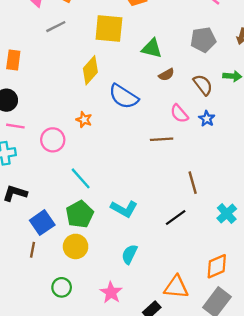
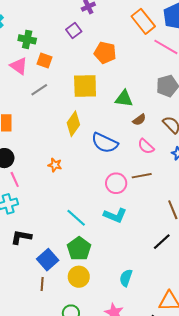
pink semicircle: (179, 114) -> (146, 146), moved
orange star: (84, 120) -> (55, 165), moved
pink line: (15, 126) -> (15, 179), turned 63
pink circle: (53, 140) -> (116, 183), moved
cyan L-shape: (124, 209) -> (115, 215), moved

